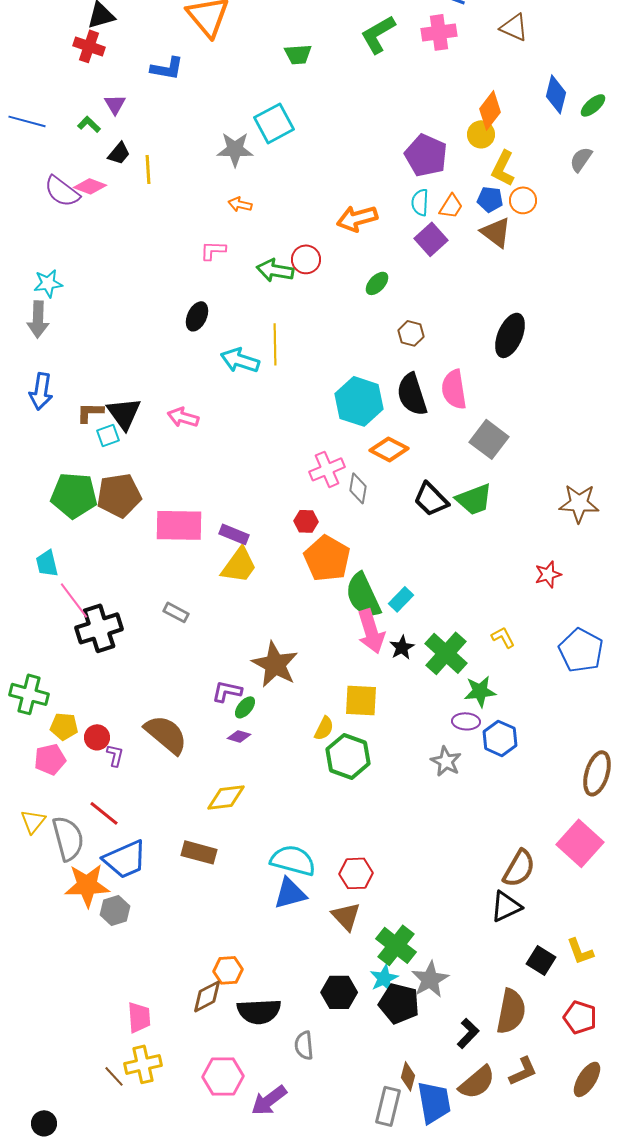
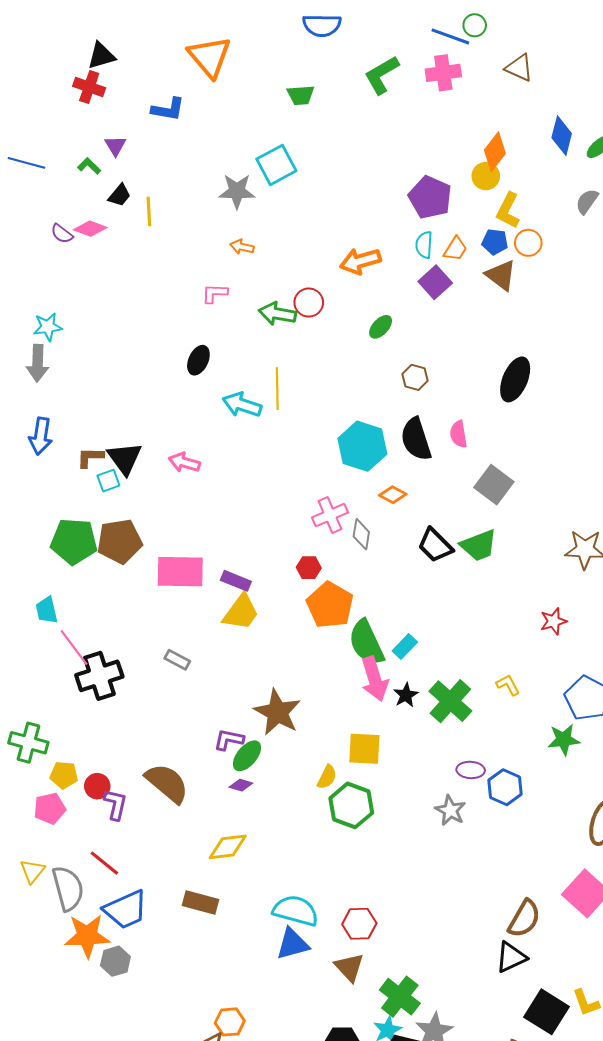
purple semicircle: (62, 191) -> (62, 234), size x0.6
pink semicircle: (454, 389) -> (458, 434), size x0.7
orange diamond: (389, 449) -> (393, 495), size x0.7
green star: (480, 691) -> (564, 740), moved
green ellipse: (245, 707) -> (247, 756), size x1.4
purple L-shape: (115, 755) -> (115, 804), size x1.4
black square: (541, 960) -> (546, 1012), size x1.5

